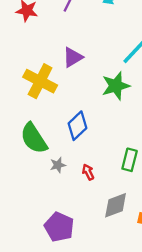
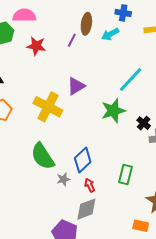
blue diamond: (77, 126) -> (83, 160), moved
gray diamond: (116, 205) -> (86, 209), moved

